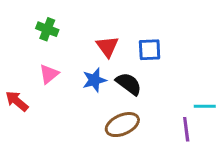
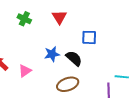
red triangle: (107, 47) -> (59, 17), moved
pink triangle: (49, 74) -> (25, 71), moved

